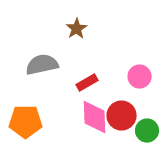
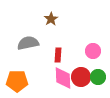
red rectangle: (87, 83) -> (58, 55), turned -56
green circle: (147, 131) -> (98, 77), moved

